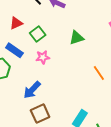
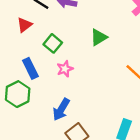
red triangle: (16, 23) -> (24, 25), moved
blue rectangle: (14, 50) -> (30, 68), turned 42

